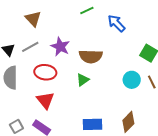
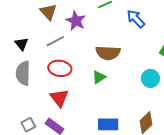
gray line: (30, 47) -> (55, 41), moved
purple star: (60, 47) -> (76, 21), moved

